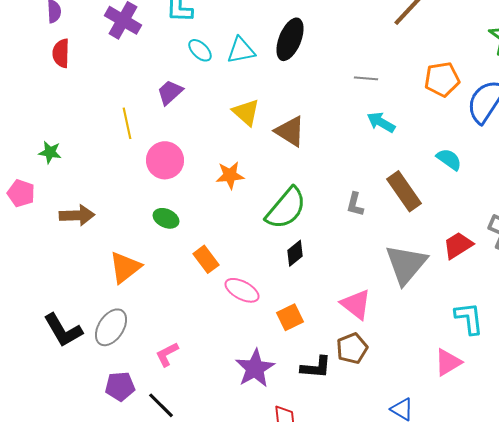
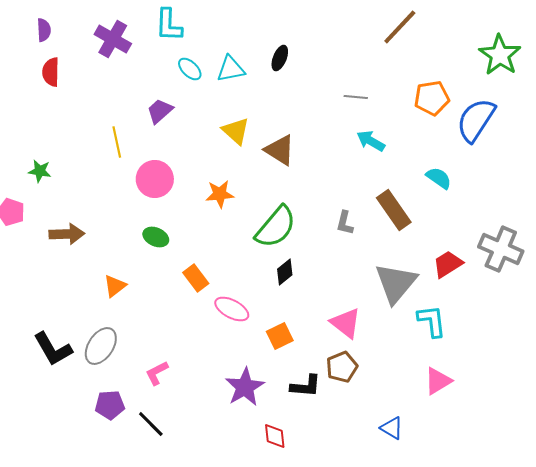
black ellipse: (290, 39) -> (280, 58), size x0.6
orange triangle: (125, 267) -> (115, 286), size x0.7
cyan L-shape: (469, 318) -> (432, 321), moved

